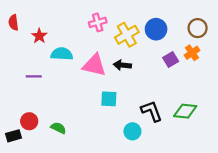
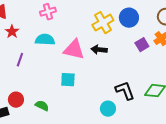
pink cross: (98, 22) -> (48, 12), moved
red star: (39, 36) -> (12, 32), moved
purple line: (34, 76) -> (20, 60), turned -72
cyan square: (109, 99) -> (68, 80), moved

